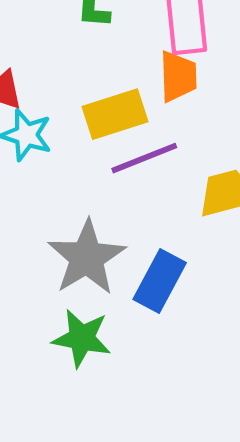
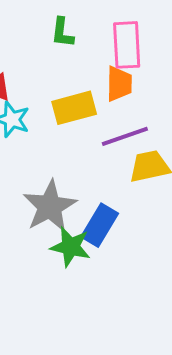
purple line: (144, 158) -> (125, 136), moved
green star: (82, 338) -> (70, 247), moved

